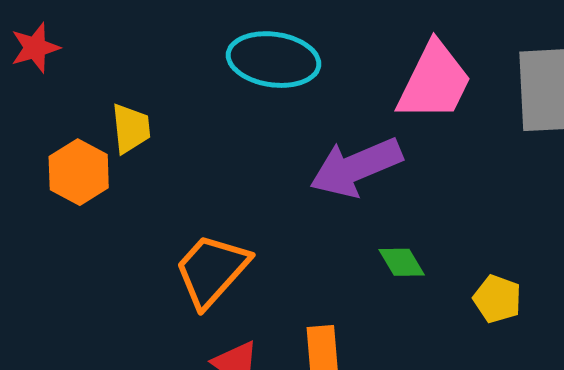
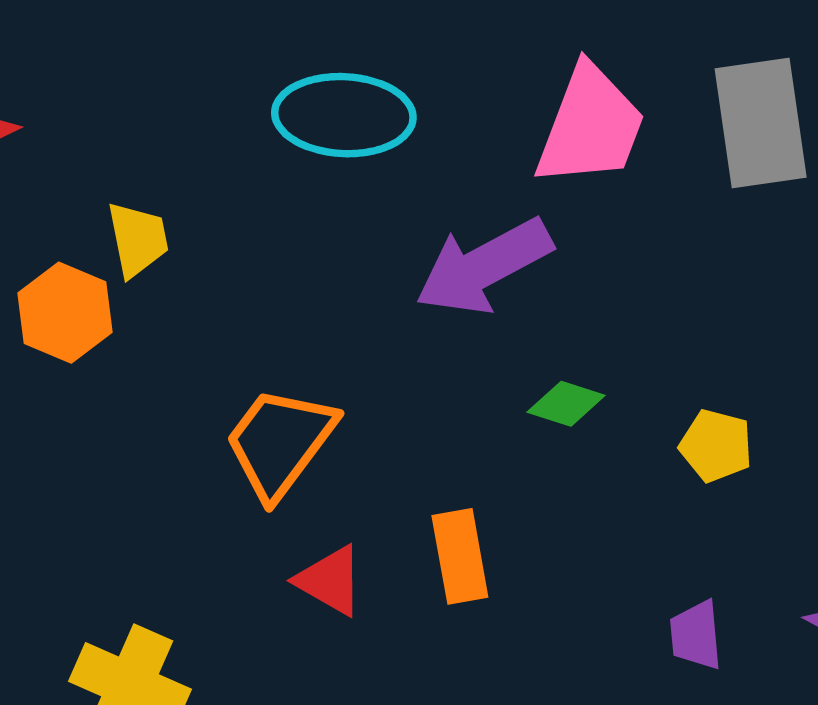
green diamond: (402, 262) -> (566, 404), turned -36

